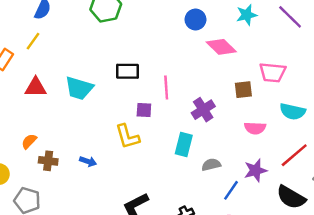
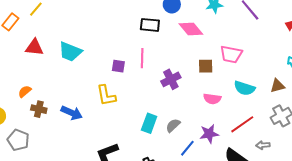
black rectangle: (127, 71) -> (150, 25), moved
purple square: (144, 110) -> (118, 66), moved
cyan rectangle: (184, 144) -> (149, 123), moved
blue arrow: (88, 161) -> (72, 113), size x1.5
gray semicircle: (211, 165) -> (173, 125), turned -35

